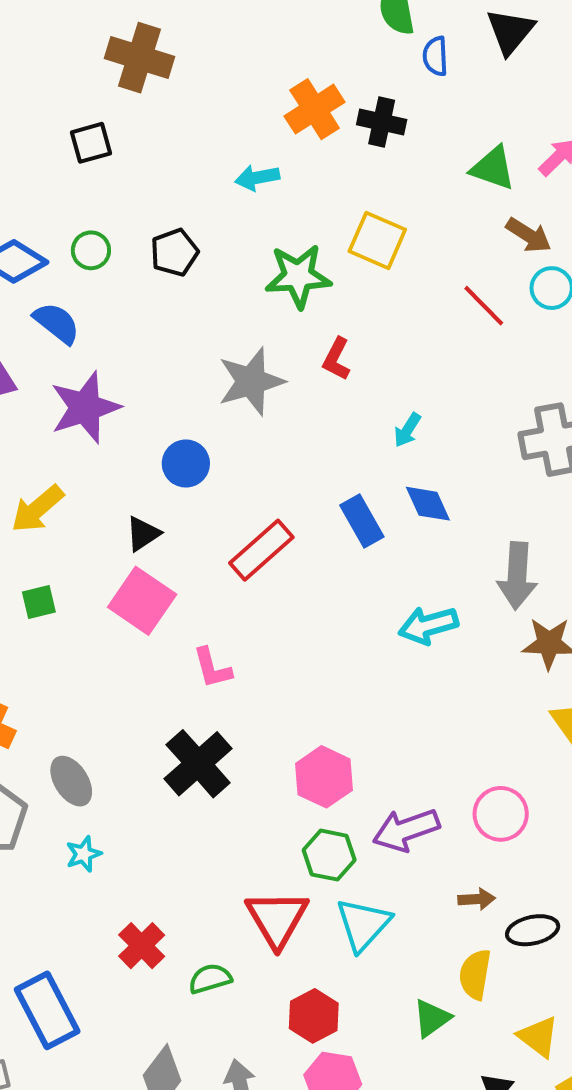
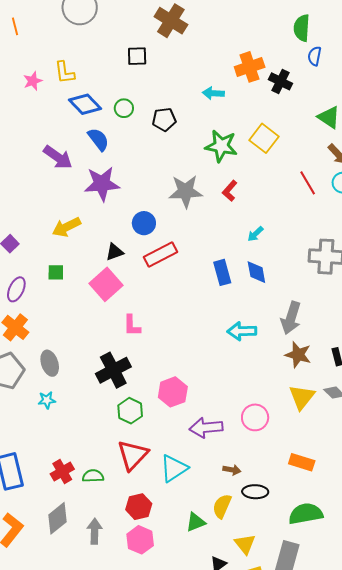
red rectangle: (261, 550) -> (161, 255), moved
pink circle: (501, 814) -> (255, 417), moved
green hexagon: (329, 855) -> (130, 411), moved
red cross: (142, 946) -> (62, 472), moved

